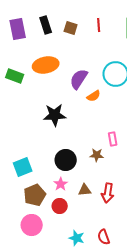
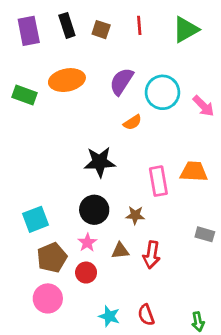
purple semicircle: (79, 79) -> (122, 81), moved
black star: (55, 115) -> (100, 162), moved
pink rectangle: (113, 139) -> (158, 181), size x1.5
brown star: (97, 155) -> (135, 215), moved

